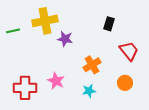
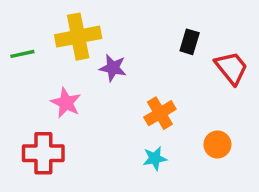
red trapezoid: (129, 51) -> (231, 68), moved
pink star: (56, 81) -> (66, 103), moved

